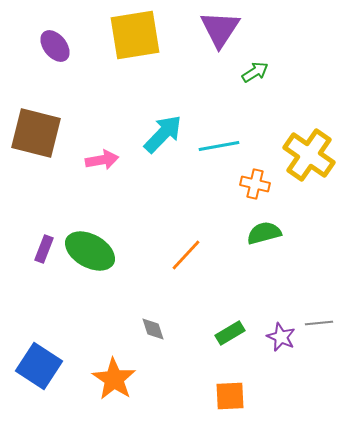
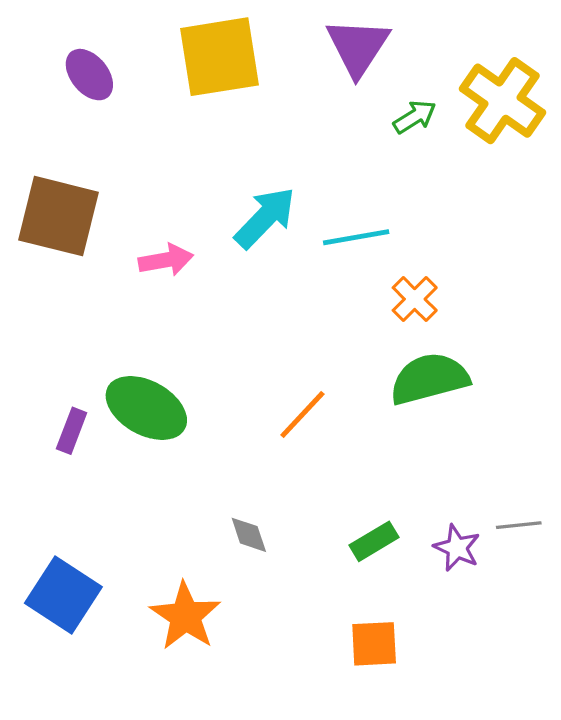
yellow cross: (309, 155) -> (502, 101), moved
orange cross: (255, 184) -> (415, 299), turned 32
green semicircle: (264, 233) -> (429, 379), size x1.4
purple rectangle: (44, 249) -> (72, 431), moved

